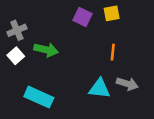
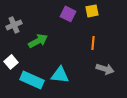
green arrow: (46, 50) -> (38, 41), turned -42
white square: (16, 56) -> (11, 62), moved
cyan triangle: (99, 89) -> (60, 75), moved

